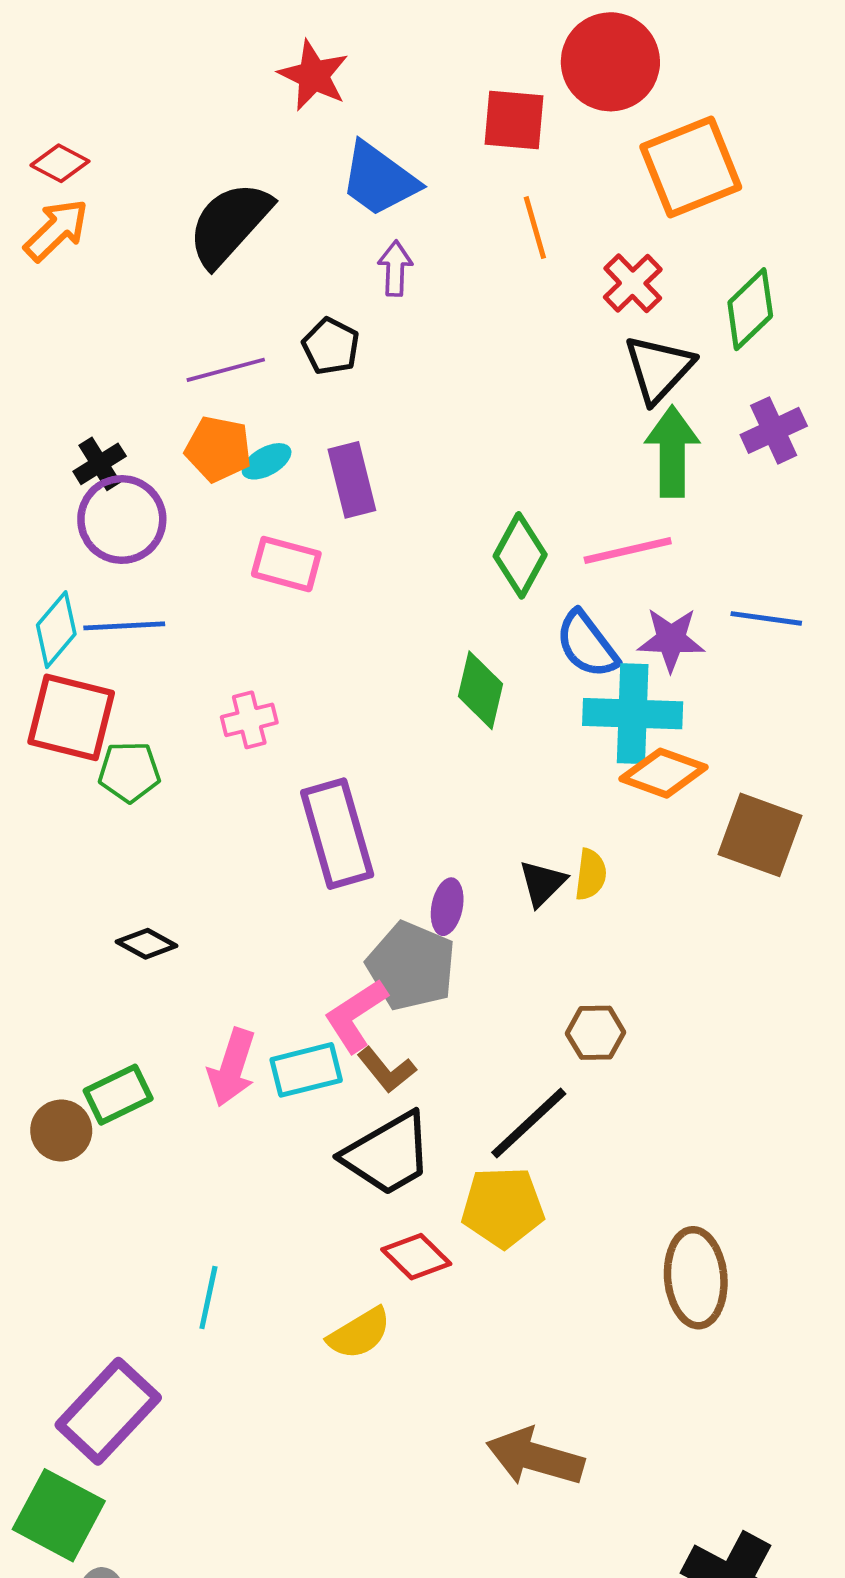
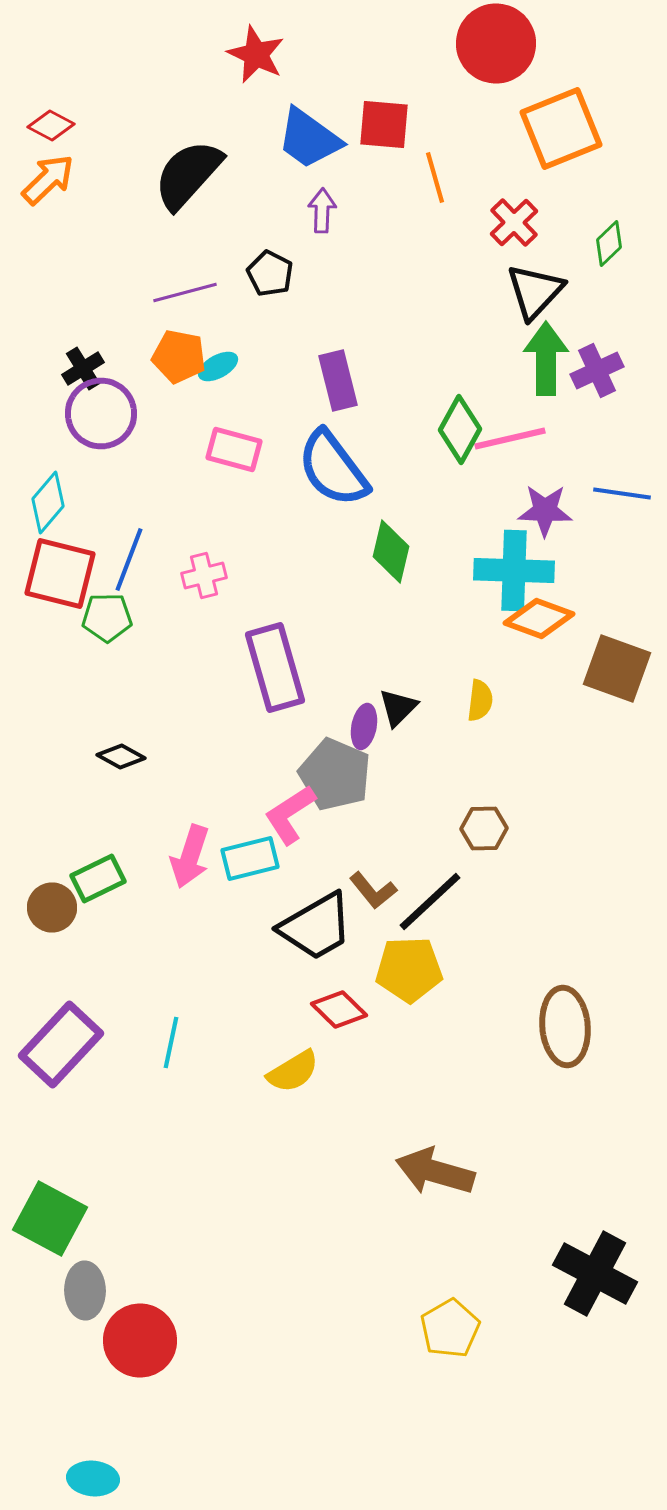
red square: (514, 120) -> (384, 124), moved
green diamond: (750, 309) -> (609, 244), size x0.7
purple cross: (774, 430) -> (597, 370), moved
purple rectangle: (352, 480) -> (338, 380), moved
green diamond: (520, 555) -> (460, 430), moved
blue line: (124, 626) -> (129, 560), moved, turned -66
blue semicircle: (587, 644) -> (333, 468), moved, size x1.4
black triangle: (542, 883) -> (398, 708), moved
brown L-shape: (387, 1070) -> (373, 890), moved
purple rectangle: (108, 1411) -> (61, 1044), moved

